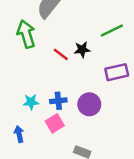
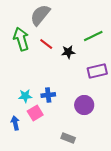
red line: (61, 54) -> (46, 44), moved
purple circle: (89, 104) -> (84, 105), moved
pink square: (55, 123) -> (35, 113), moved

